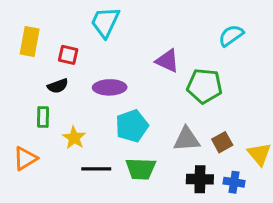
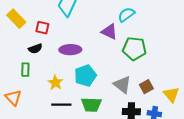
cyan semicircle: (231, 36) -> (126, 15), moved
yellow rectangle: (30, 41) -> (16, 19), turned -54
yellow star: (74, 138) -> (55, 83), moved
gray triangle: (187, 139) -> (122, 85), turned 42
orange triangle: (25, 158) -> (13, 98), turned -42

